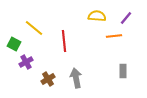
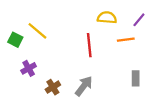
red line: (64, 41) -> (89, 45), moved
green square: (14, 44) -> (15, 40), moved
gray arrow: (76, 78) -> (84, 86), turned 48

